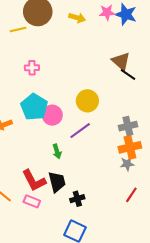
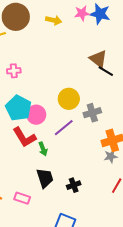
gray cross: (128, 126) -> (92, 113), moved
red L-shape: (34, 181) -> (24, 137), moved
black cross: (77, 199) -> (74, 185), moved

